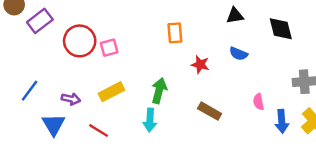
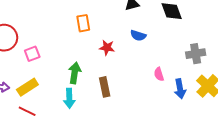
pink square: (109, 48) -> (32, 54), moved
yellow rectangle: (111, 92) -> (27, 87), moved
brown rectangle: (210, 111) -> (105, 87), moved, turned 54

